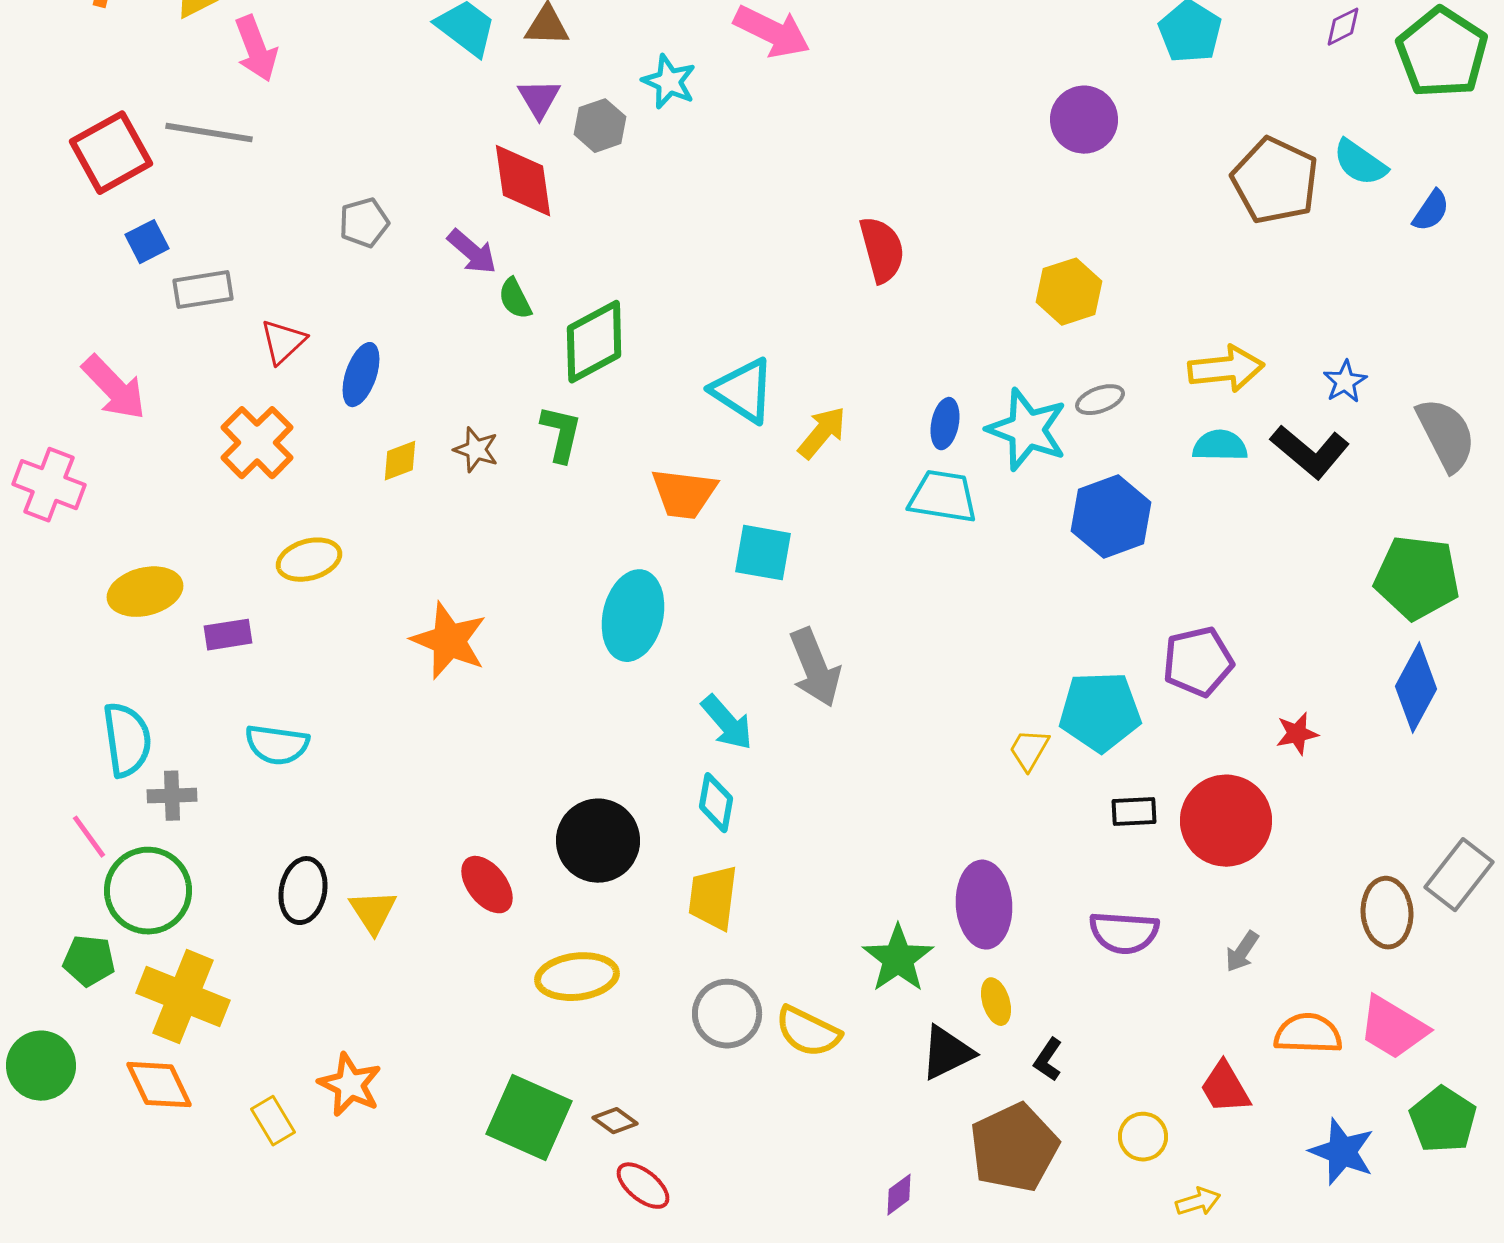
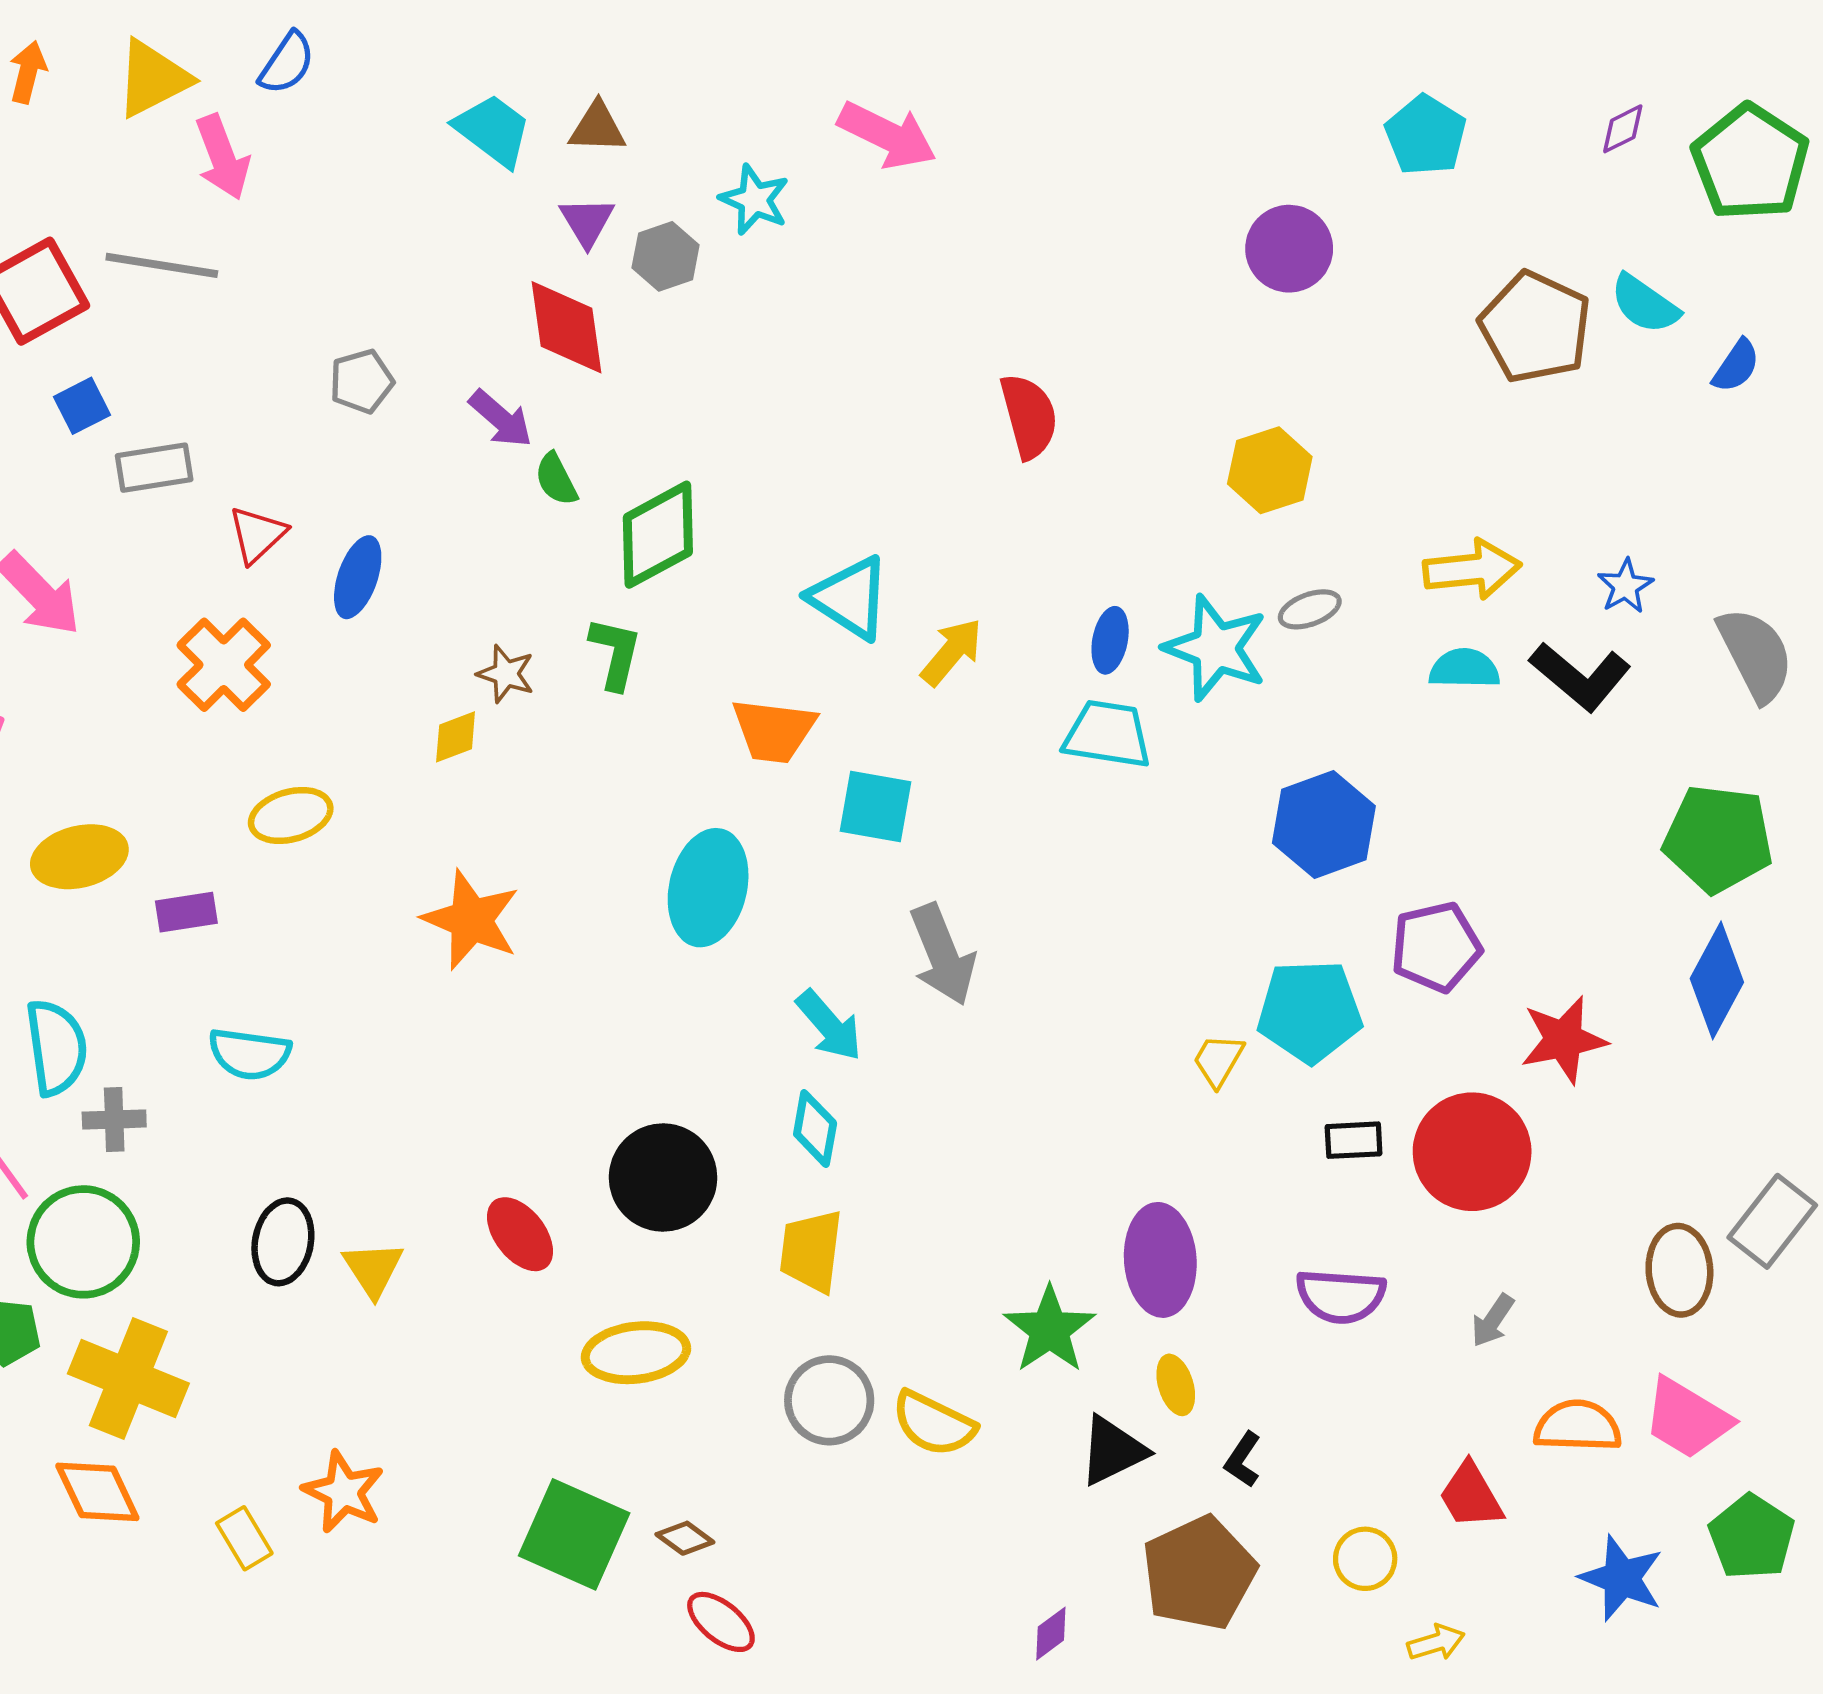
yellow diamond: (400, 461) -> (456, 737), moved
blue hexagon: (1111, 517) -> (1324, 825), moved
red star: (1297, 734) -> (1564, 1040), size x1.6

